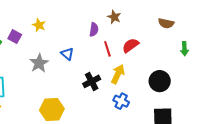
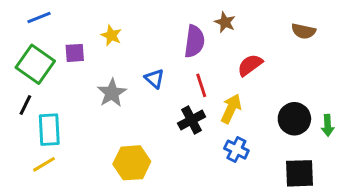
purple semicircle: (94, 29) -> (194, 41), size x1.5
purple square: (15, 37) -> (75, 53), turned -32
red line: (107, 49) -> (201, 85), moved
green arrow: (184, 49) -> (328, 125), moved

